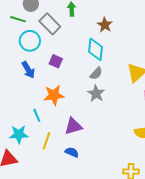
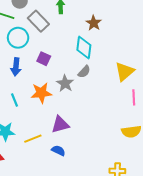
blue arrow: (28, 70) -> (16, 67), turned 36
gray star: (96, 93) -> (65, 83), moved
cyan line: (37, 115) -> (15, 100), moved
yellow line: (46, 141) -> (33, 139), turned 48

